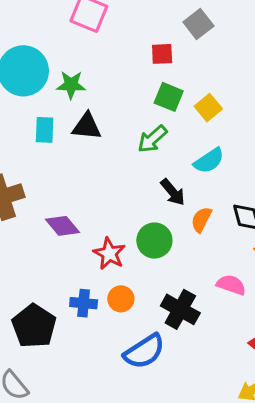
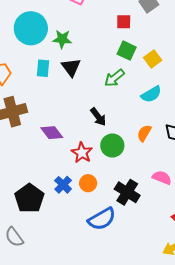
black triangle: (87, 126) -> (71, 67), turned 45
black arrow: (173, 192) -> (98, 117), moved
blue cross: (84, 303) -> (63, 185), turned 36

